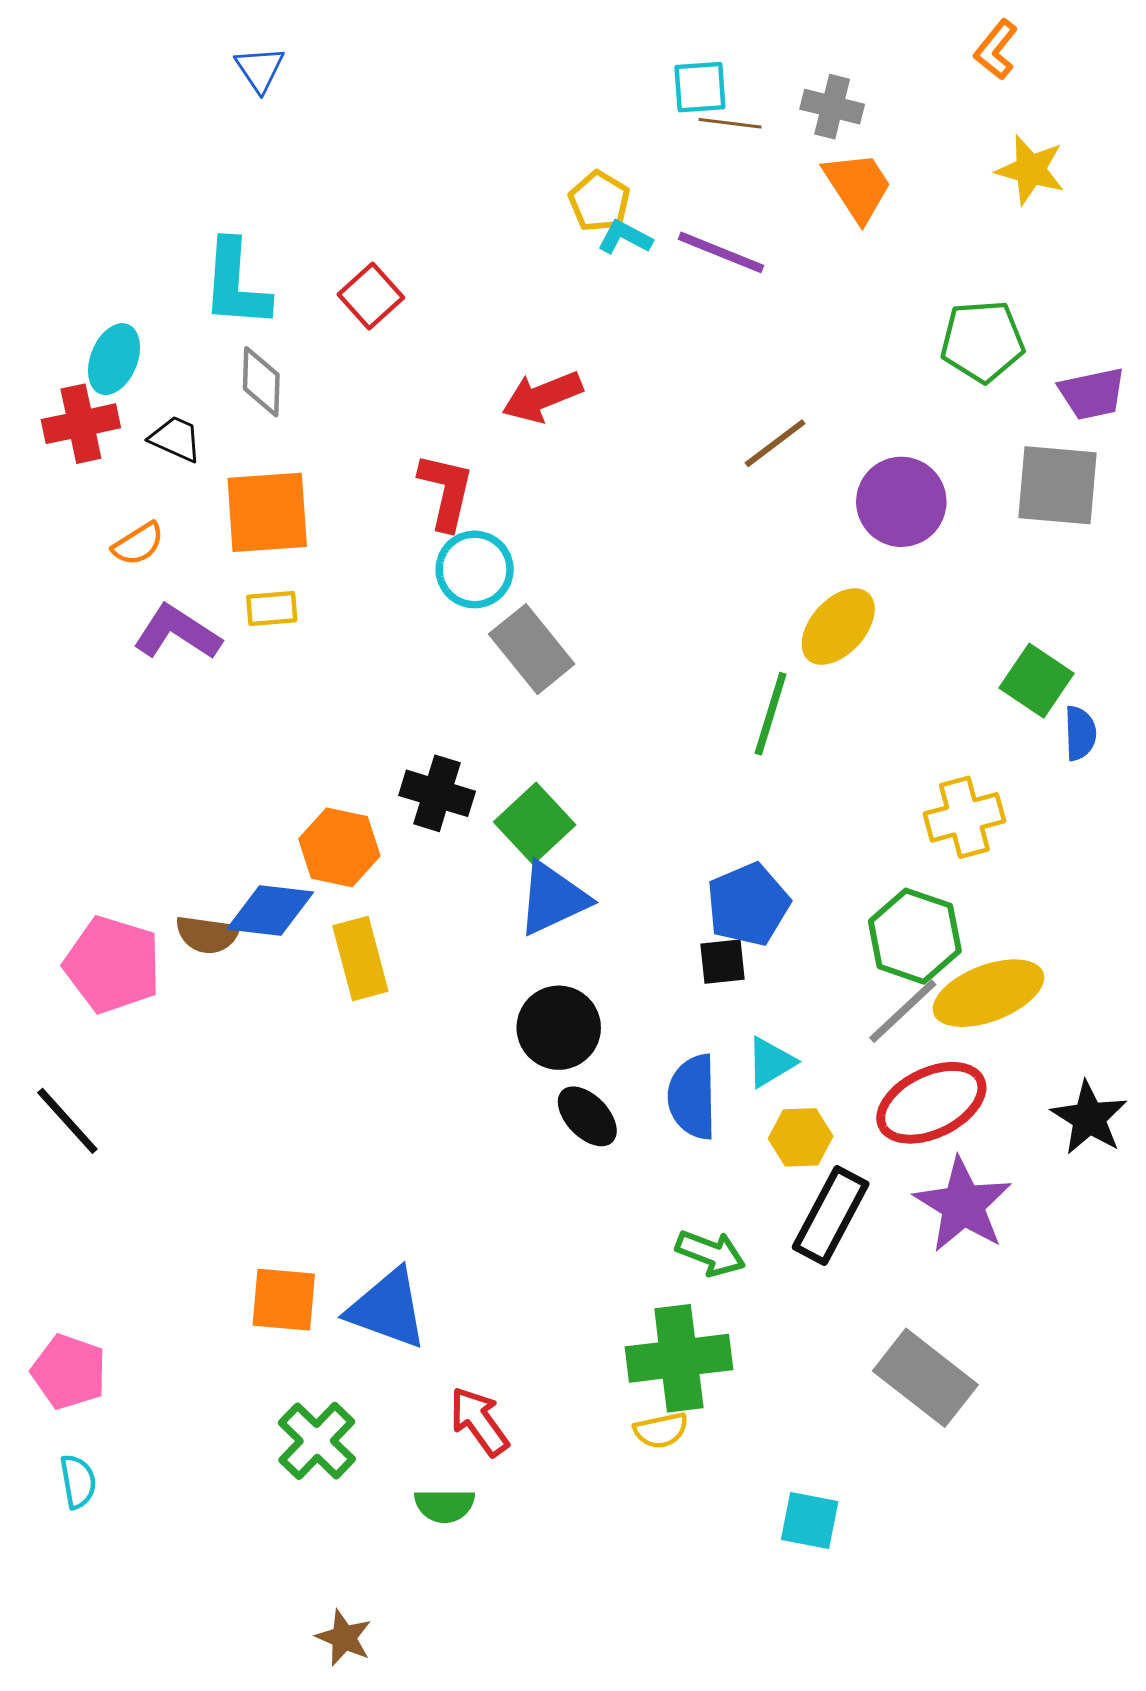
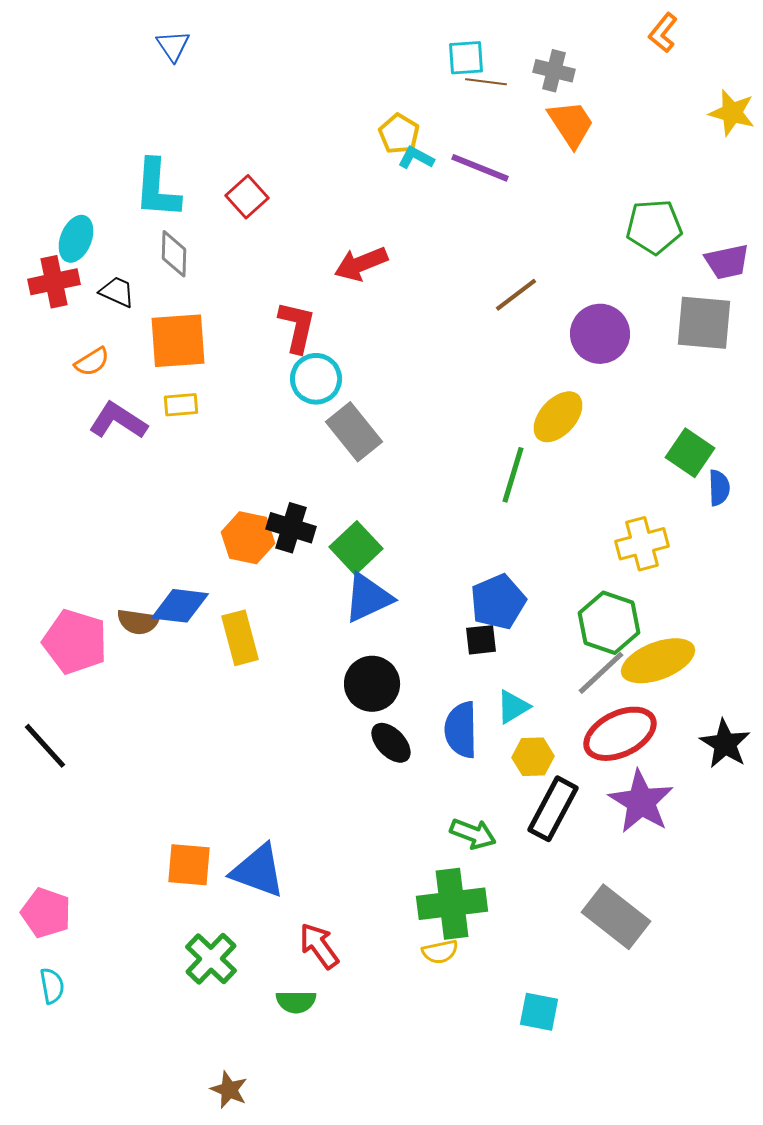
yellow star: (1031, 170) -> (732, 113), moved
orange hexagon: (339, 847) -> (248, 538), moved

